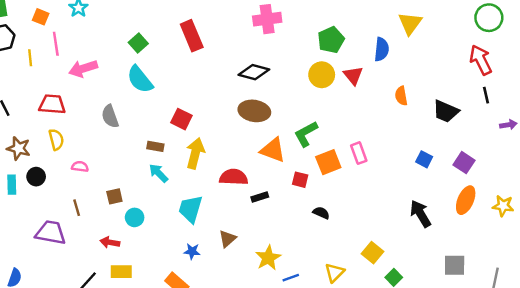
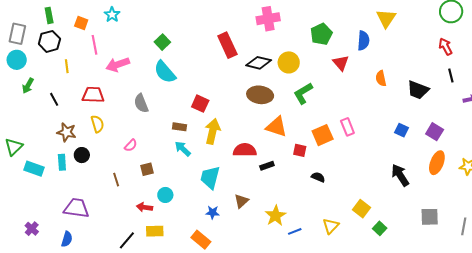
red rectangle: (192, 36) -> (227, 45), moved
yellow line: (30, 58) -> (67, 66), moved
red arrow: (481, 60) -> (446, 47), size x0.7
yellow circle: (322, 75) -> (289, 62), moved
green L-shape: (306, 134) -> (303, 93), moved
pink semicircle: (80, 167) -> (131, 145), moved, turned 128
cyan circle: (135, 217) -> (165, 195), moved
purple trapezoid: (51, 233) -> (76, 208), moved

